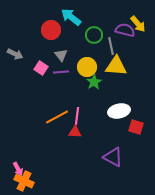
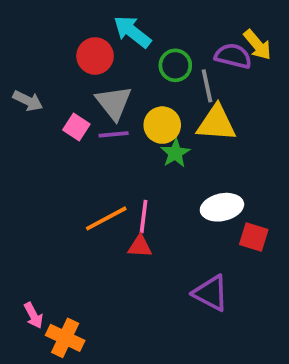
gray triangle: (61, 55) -> (114, 103), size x1.5
orange cross: (24, 181) -> (65, 338), moved

